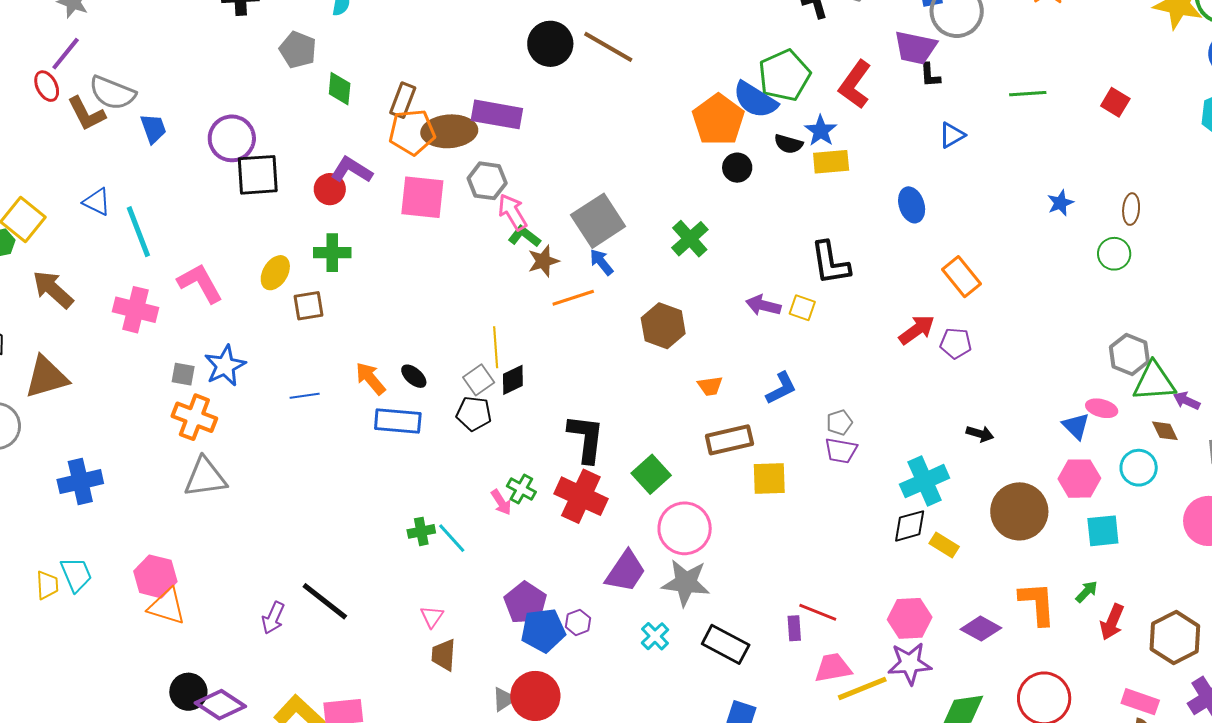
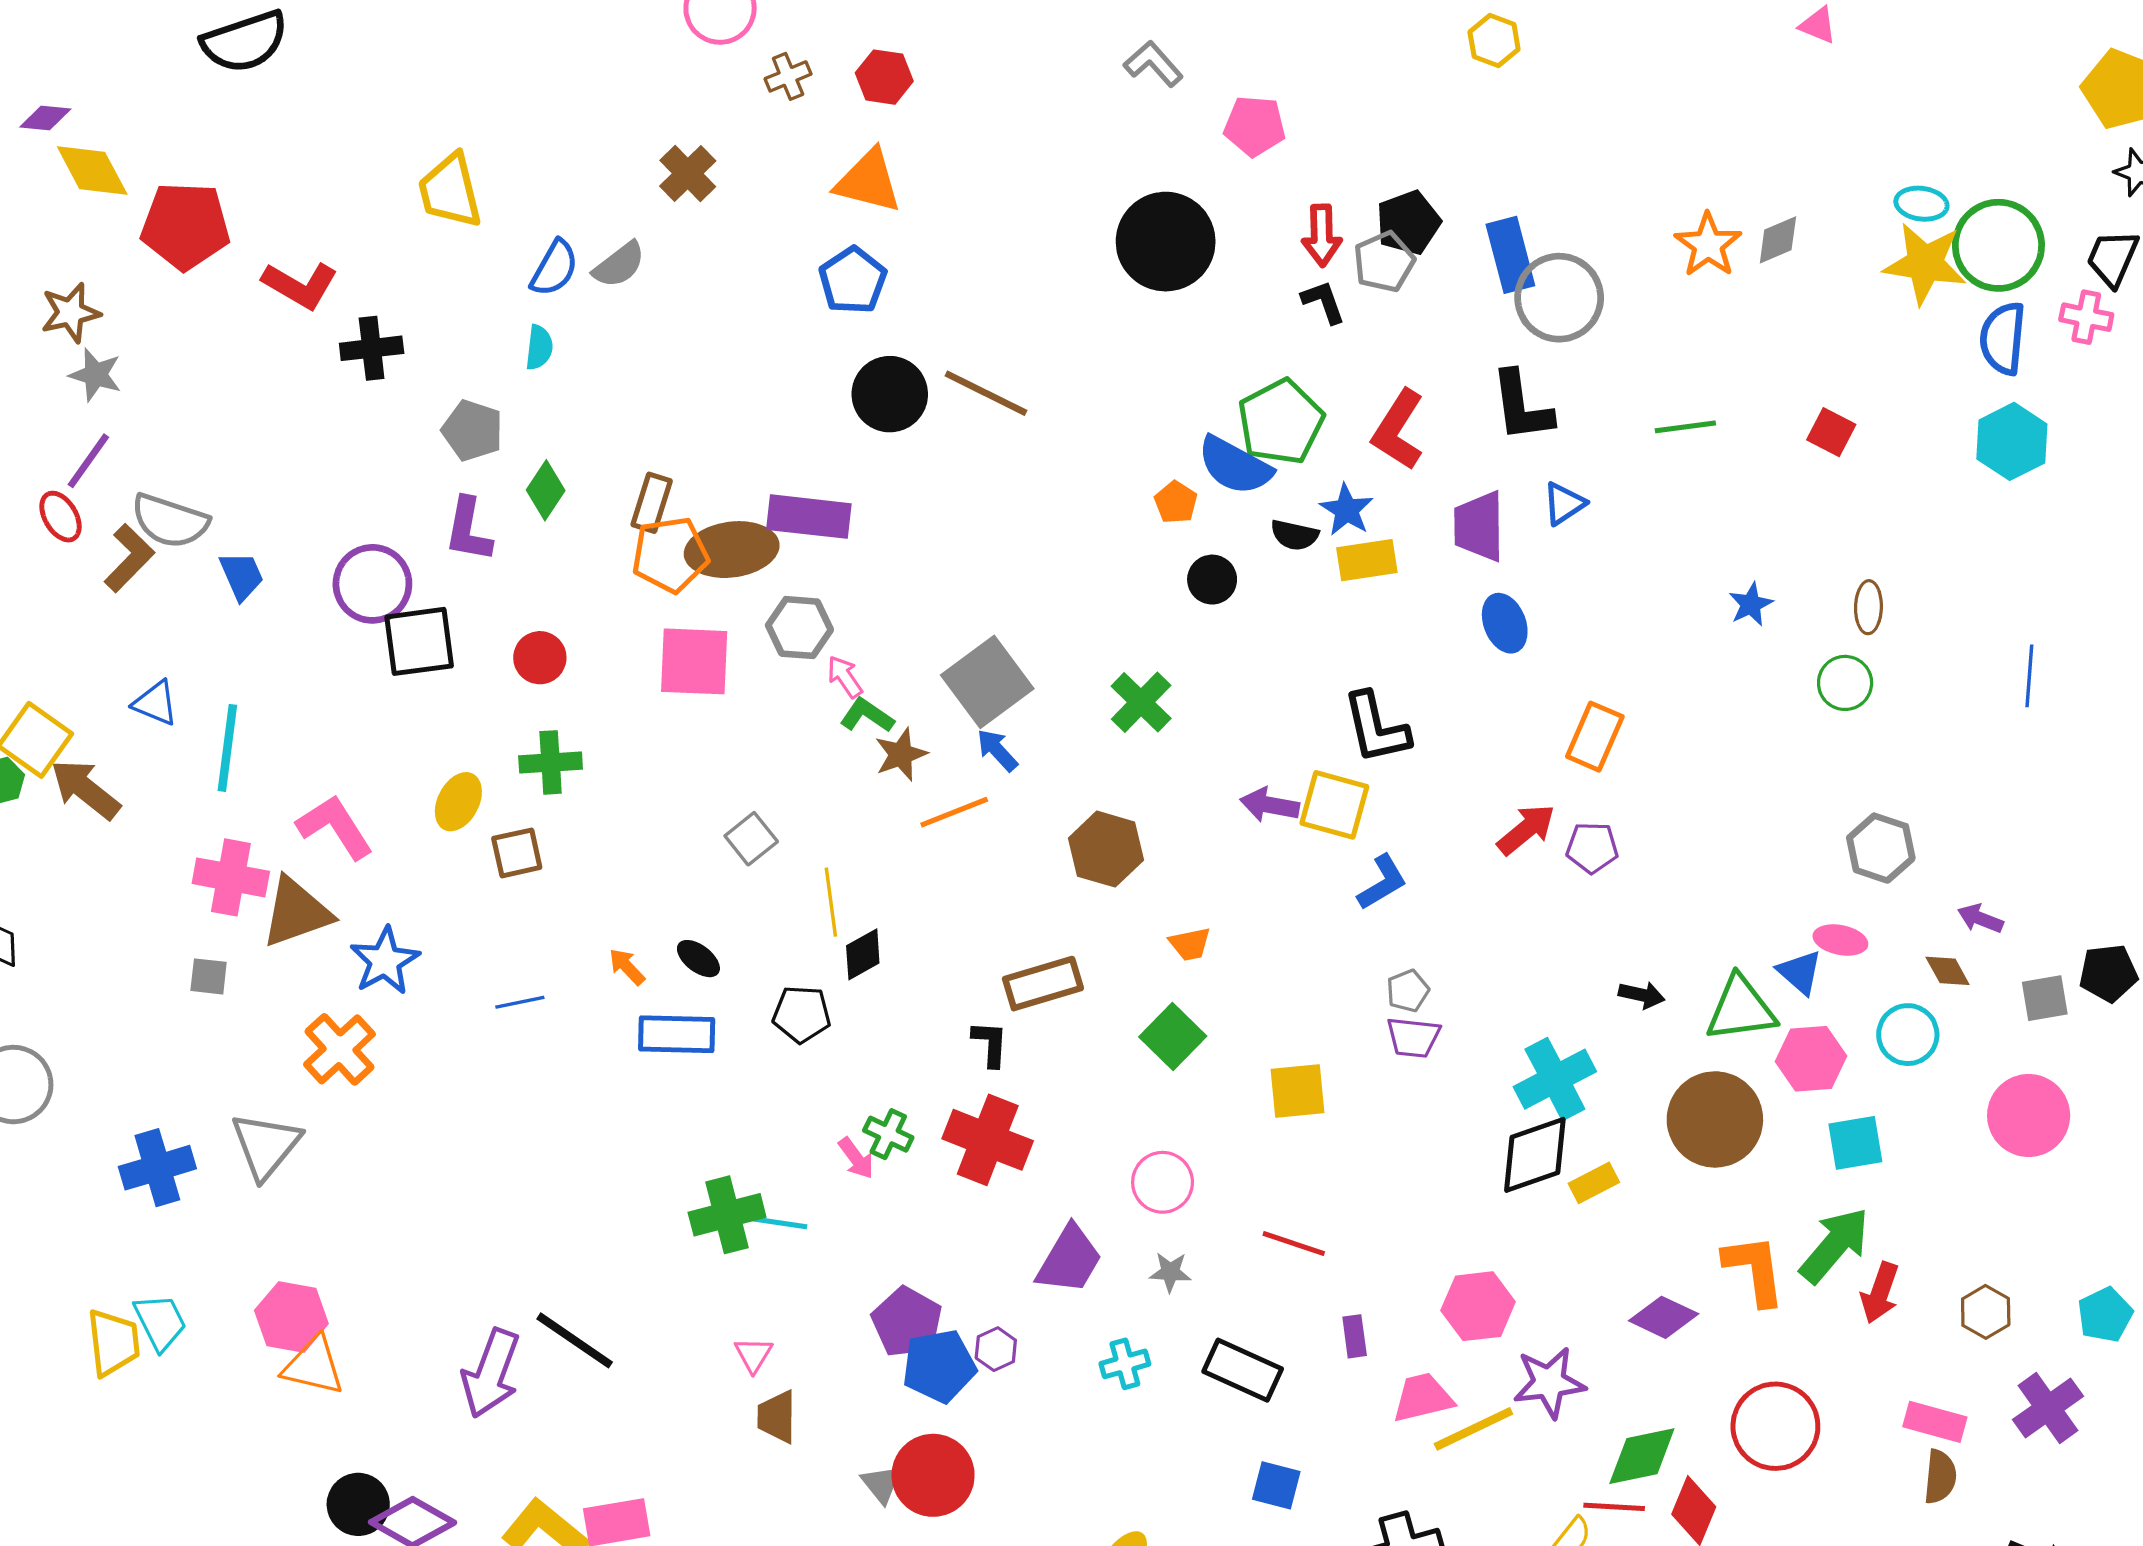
purple trapezoid: (915, 48) -> (1479, 526), moved, turned 81
black L-shape: (930, 75) -> (1522, 406), size x1.8
green diamond: (340, 89) -> (546, 490), turned 32
brown L-shape: (86, 114) -> (129, 558), turned -105
orange pentagon: (718, 120) -> (1176, 502), size x0.5
purple L-shape: (352, 170) -> (468, 530), moved, turned -108
pink arrow: (512, 212) -> (845, 677), size x0.7
cyan line: (138, 232) -> (227, 748), turned 32
orange rectangle: (962, 277) -> (1595, 737), turned 66
brown arrow: (53, 289) -> (85, 789), moved
yellow square: (802, 308) -> (1334, 805), size x1.6
gray square: (183, 374) -> (209, 976), moved
brown triangle: (46, 377) -> (296, 912), moved
orange arrow: (370, 378) -> (627, 967), size x0.7
gray square: (479, 380) -> (751, 839), moved
green triangle: (1154, 382) -> (1741, 1009), moved
blue L-shape: (781, 388) -> (1382, 882), moved
orange cross: (194, 417) -> (339, 1049), turned 30
black L-shape: (586, 438) -> (990, 1044), size x0.6
brown rectangle: (729, 440) -> (1043, 984), moved
green square: (651, 474) -> (1173, 1037), moved
gray triangle: (205, 477) -> (266, 1145), moved, turned -39
black diamond: (910, 526) -> (1535, 1155), size x1.4
pink circle: (685, 528) -> (1163, 1182), size x0.7
green cross: (421, 531) -> (727, 1215), size x1.6
cyan line: (452, 538) -> (778, 1223), turned -36
yellow rectangle: (944, 545) -> (1594, 1183), turned -56
gray star: (686, 583) -> (1170, 1272), size x0.5
yellow trapezoid: (47, 585) -> (113, 1342), size x1.4
green arrow: (1087, 592) -> (1835, 1245), size x2.0
red line: (818, 612) -> (1294, 1244), moved
purple arrow: (273, 618) -> (491, 1373), size x1.6
pink hexagon: (910, 618) -> (1478, 1306), moved
cyan cross: (655, 636) -> (1125, 1364), turned 32
brown hexagon: (1175, 638) -> (1986, 1312), size x0.6
gray triangle: (504, 699) -> (881, 1484), turned -32

